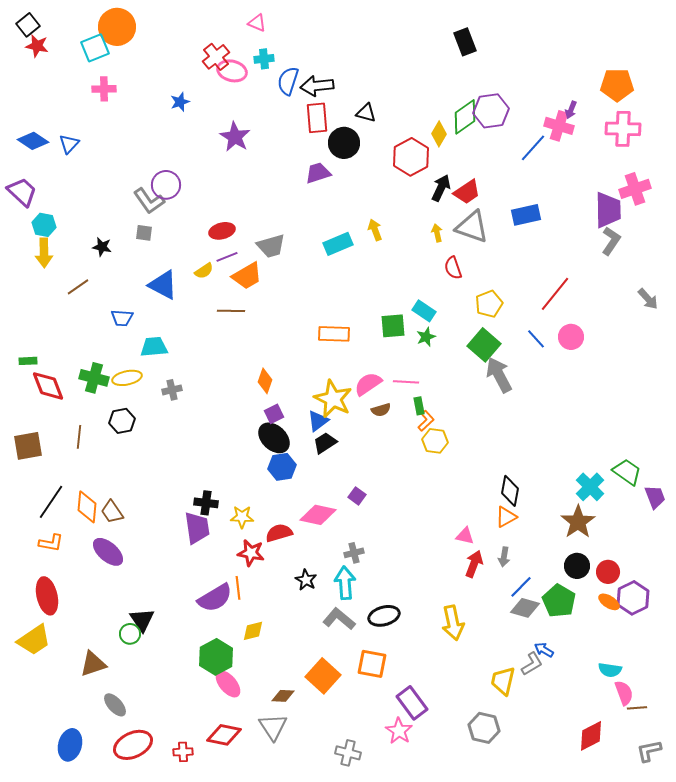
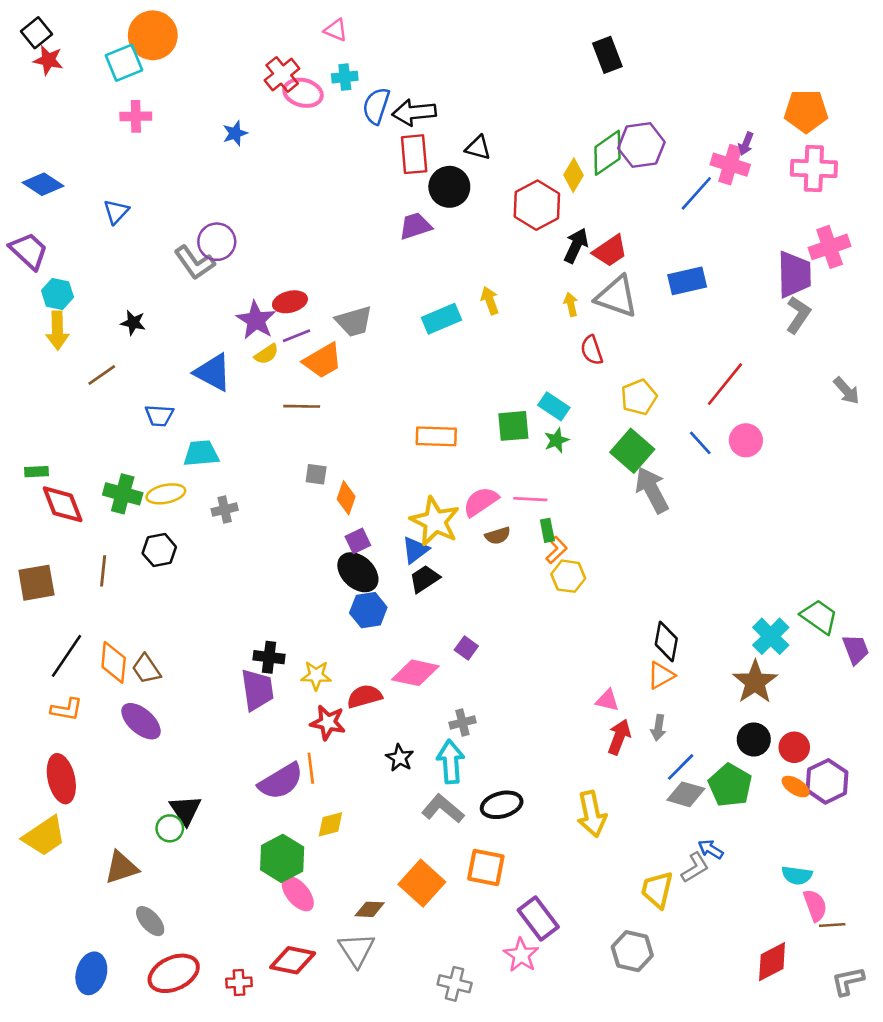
purple star: (235, 137) -> (256, 320), moved
blue triangle: (69, 144) -> (116, 212), moved
gray square: (144, 233) -> (316, 474), moved

